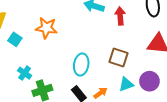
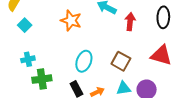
orange star: (46, 28) -> (71, 20), moved
cyan cross: (25, 73) -> (28, 59), turned 32

